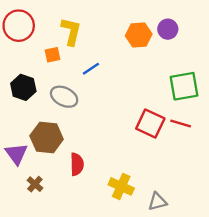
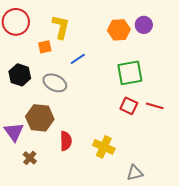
green square: (184, 86) -> (130, 73), moved
red square: (150, 124) -> (129, 106), size x0.7
yellow cross: (121, 186) -> (104, 147), moved

